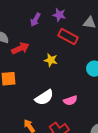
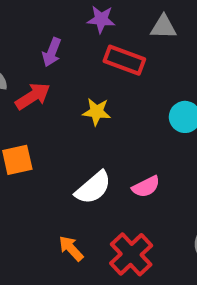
purple arrow: (35, 20) -> (52, 52), moved

